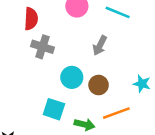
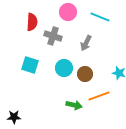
gray cross: (42, 47) -> (53, 36), moved
cyan square: (54, 109) -> (30, 65), moved

